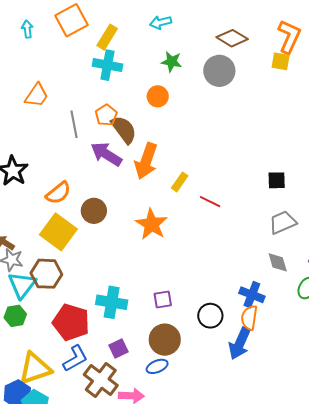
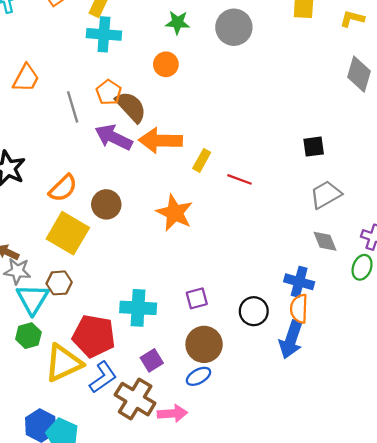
orange arrow: (146, 161) -> (160, 141), turned 78
brown hexagon: (46, 274) -> (59, 283), size x0.7
yellow triangle: (35, 368) -> (63, 363), moved

